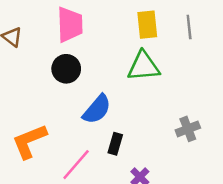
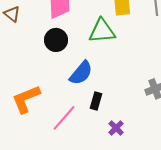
green triangle: (144, 66) -> (102, 31), moved

